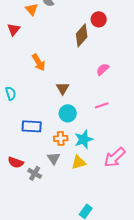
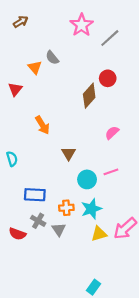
cyan circle: (68, 113) -> (87, 179), moved
yellow triangle: (79, 162) -> (99, 234), moved
gray cross: (35, 173) -> (38, 221), moved

